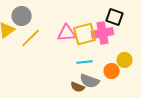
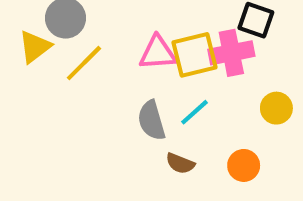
cyan line: (85, 62) -> (194, 112), turned -35
orange circle: (112, 71) -> (244, 165), moved
gray semicircle: (90, 81) -> (152, 120), moved, turned 54

